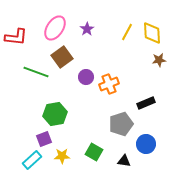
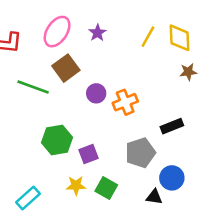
purple square: (44, 139) -> (89, 154), moved
yellow star: (62, 156) -> (76, 185), moved
black triangle: (124, 161) -> (154, 197), moved

